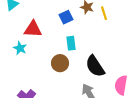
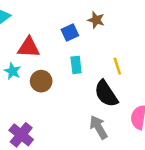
yellow line: (104, 13) -> (117, 66), moved
brown circle: (60, 63) -> (41, 81), moved

